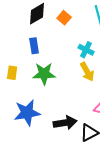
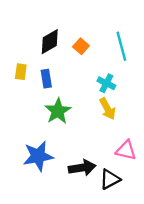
yellow rectangle: (12, 73) -> (21, 72), moved
green star: (44, 74) -> (58, 111), turned -30

